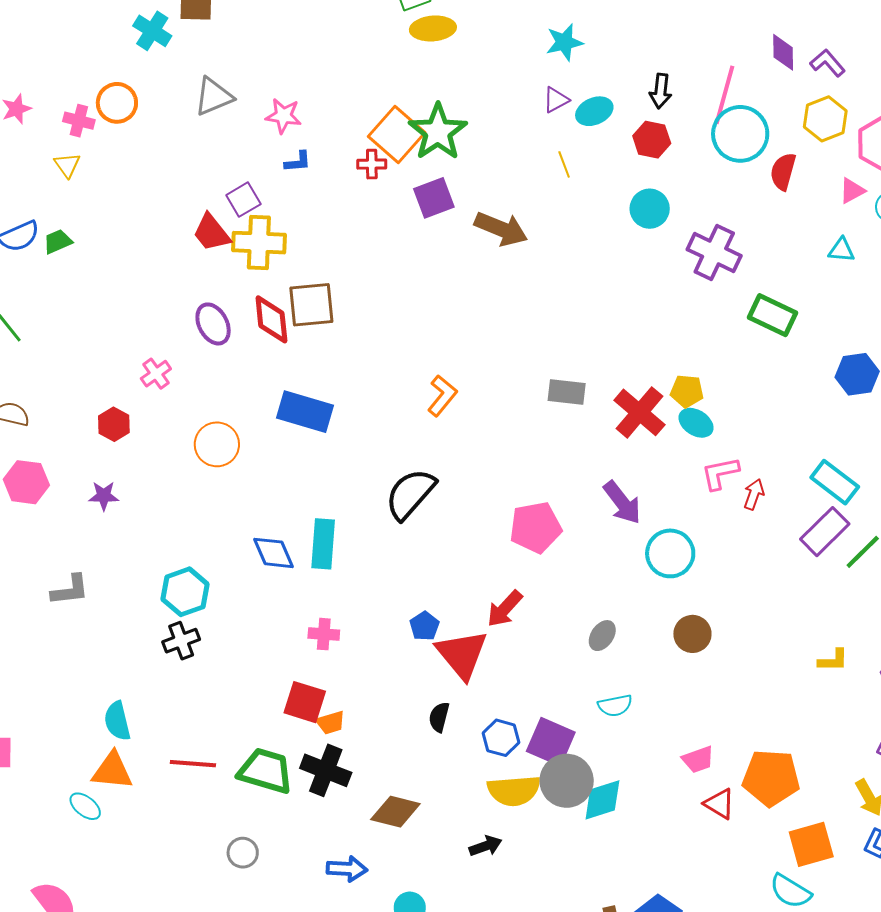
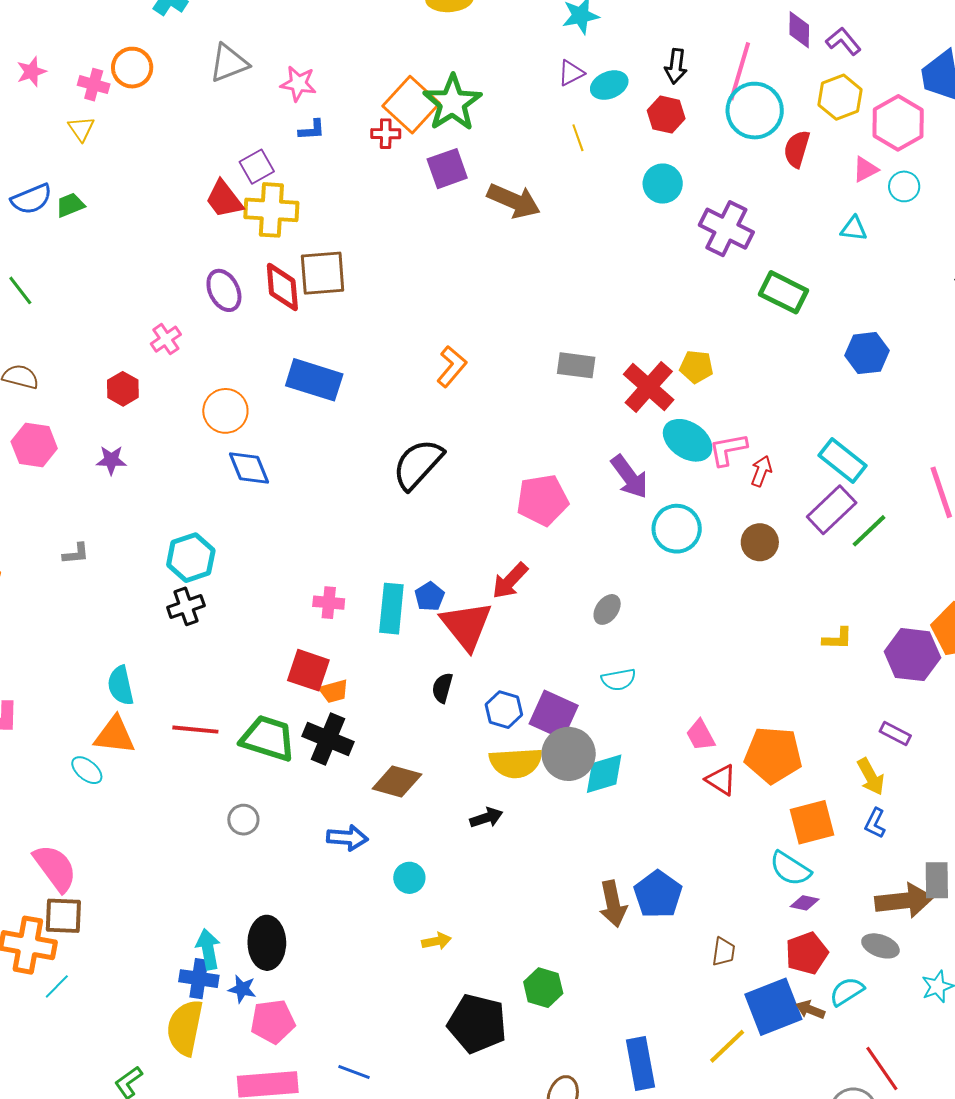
cyan ellipse: (696, 423) -> (688, 440), moved, size x1.4
cyan rectangle: (323, 544) -> (391, 609), moved
blue diamond: (274, 553) -> (249, 468), moved
gray L-shape: (70, 590) -> (76, 554), size x0.7
brown circle: (692, 634) -> (760, 542), moved
pink trapezoid: (698, 759) -> (700, 735), turned 80

